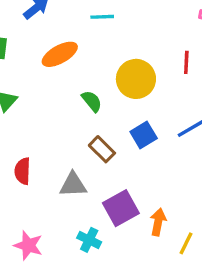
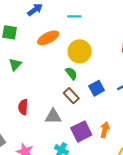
yellow circle: (136, 79) -> (80, 51), moved
green semicircle: (92, 101) -> (71, 73), moved
orange arrow: (158, 222) -> (105, 130), moved

